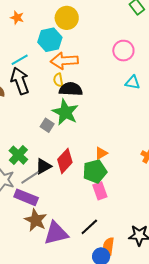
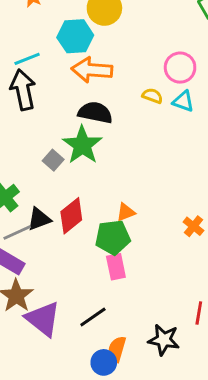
yellow semicircle: (58, 80) -> (152, 96), moved, turned 112
cyan triangle: (133, 82) -> (183, 101), moved
purple triangle: (56, 233) -> (43, 319), turned 44

